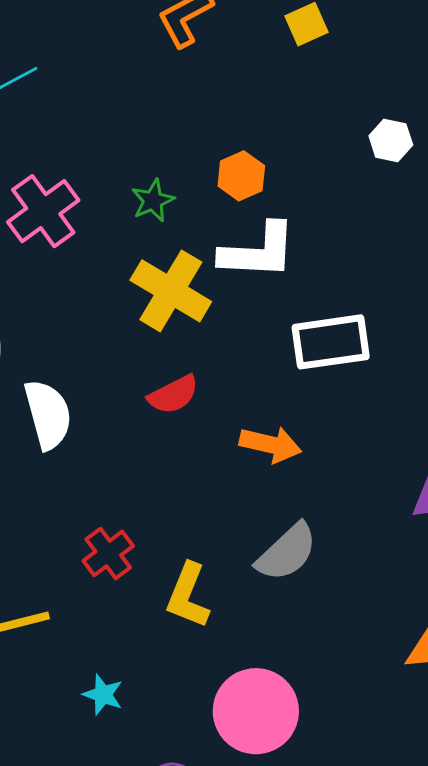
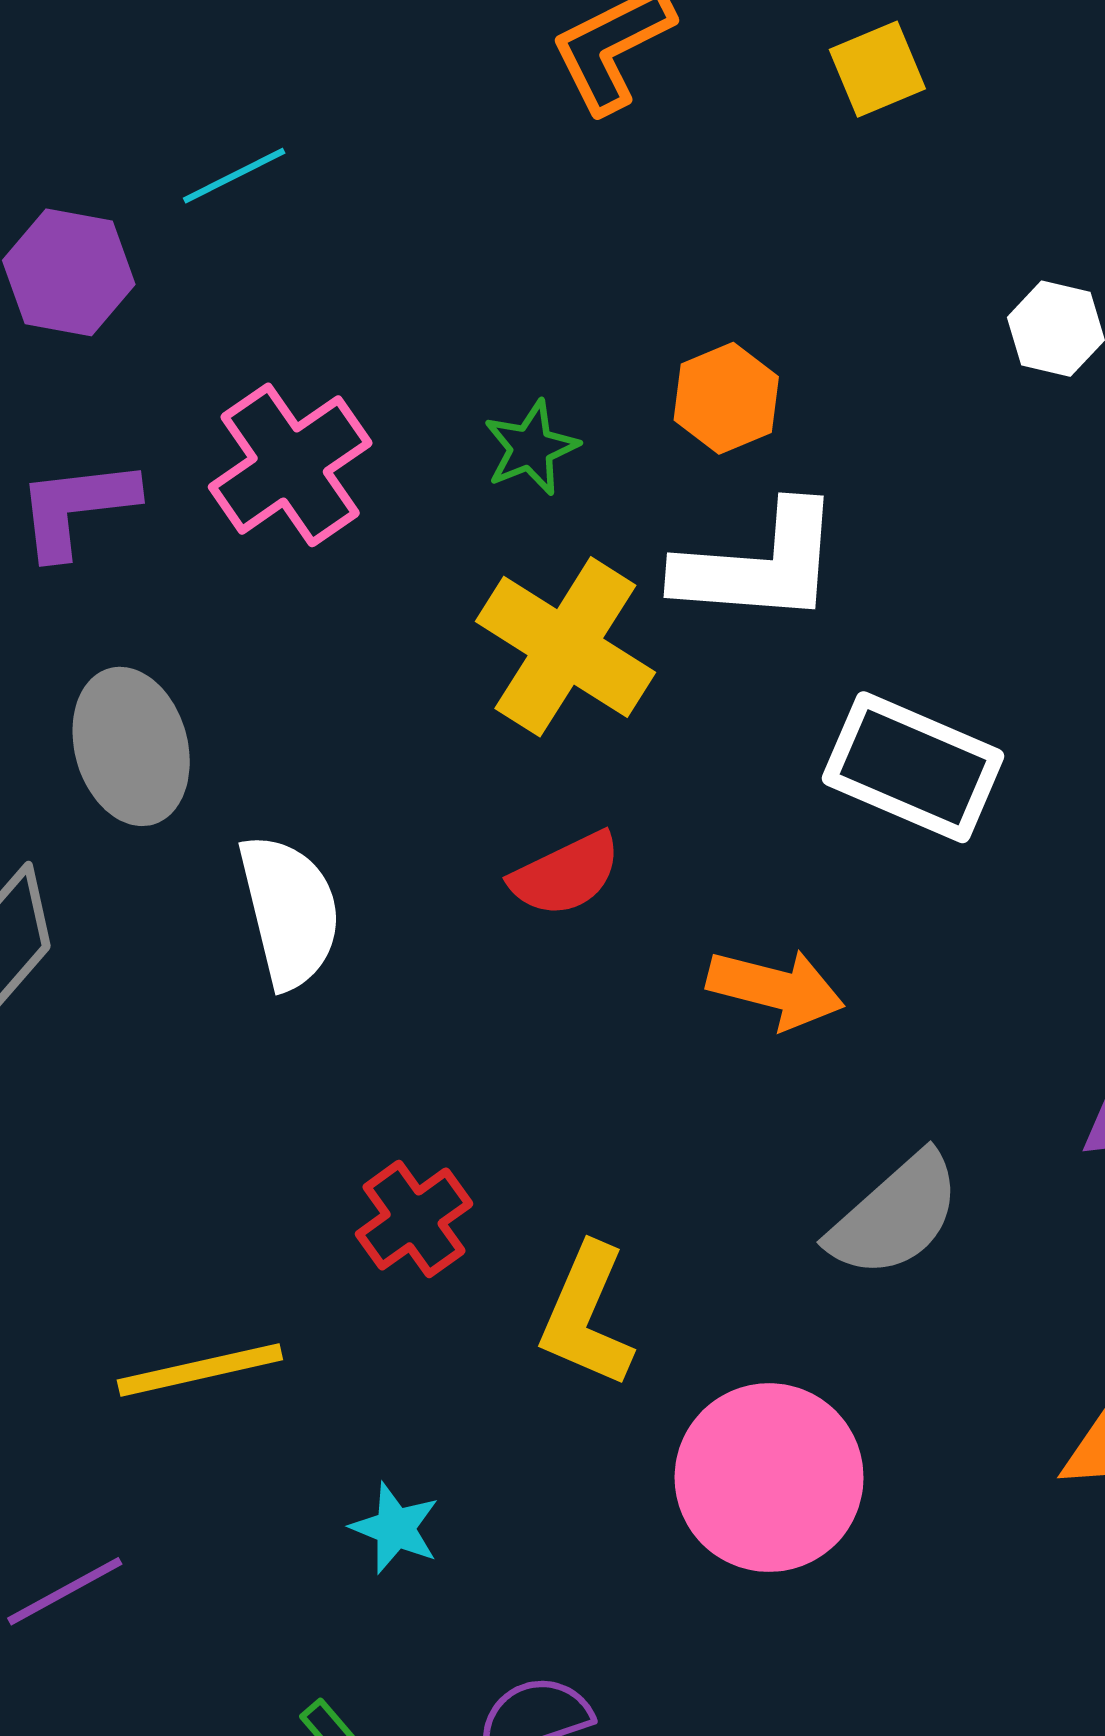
white rectangle: (331, 342) -> (913, 767), turned 30
gray semicircle: (287, 552) -> (895, 1215), moved
pink circle: (256, 711) -> (769, 1478), moved

